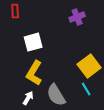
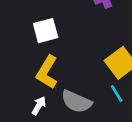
gray semicircle: (56, 95) -> (76, 102), turned -35

